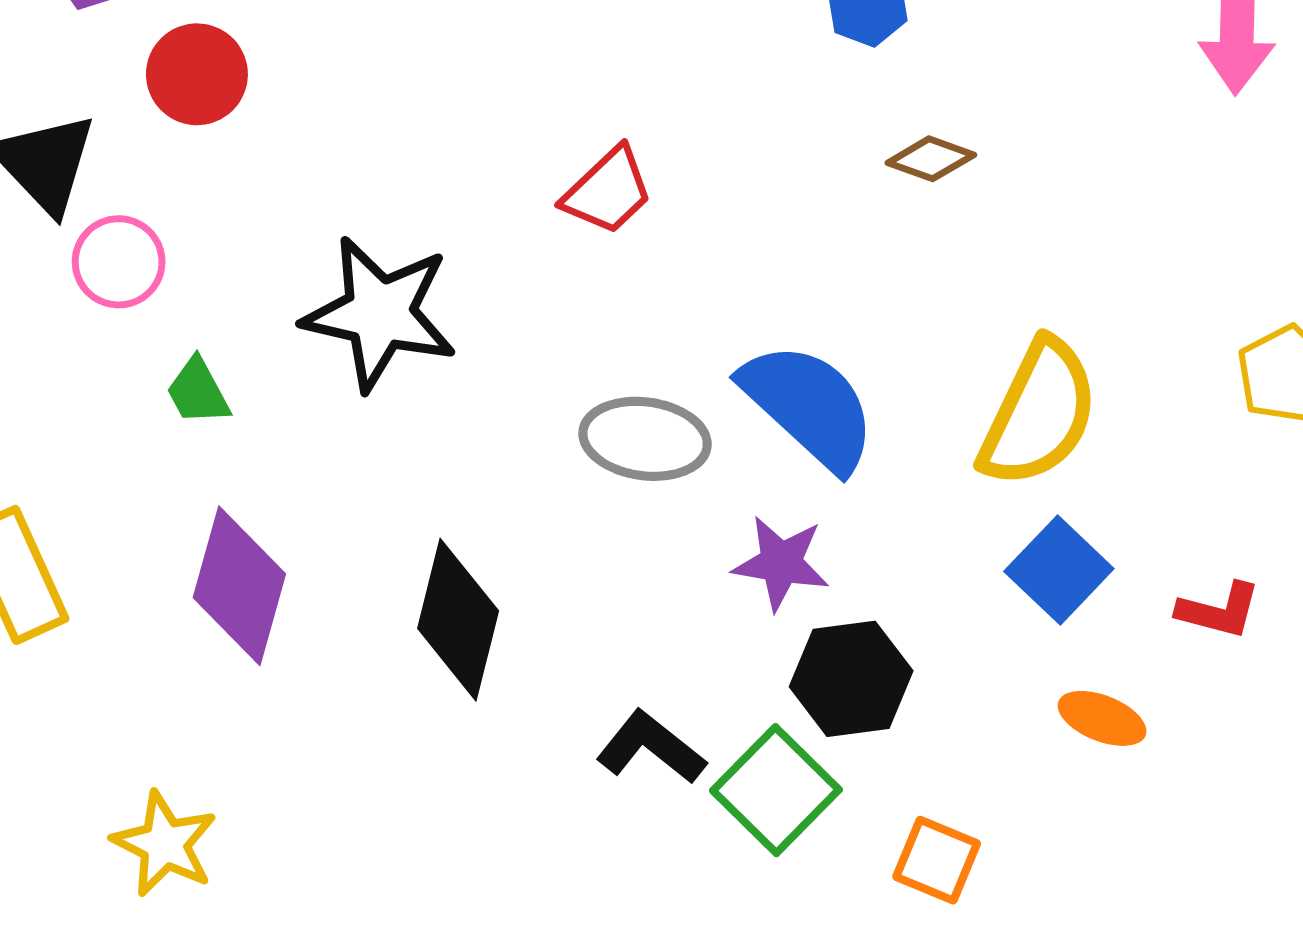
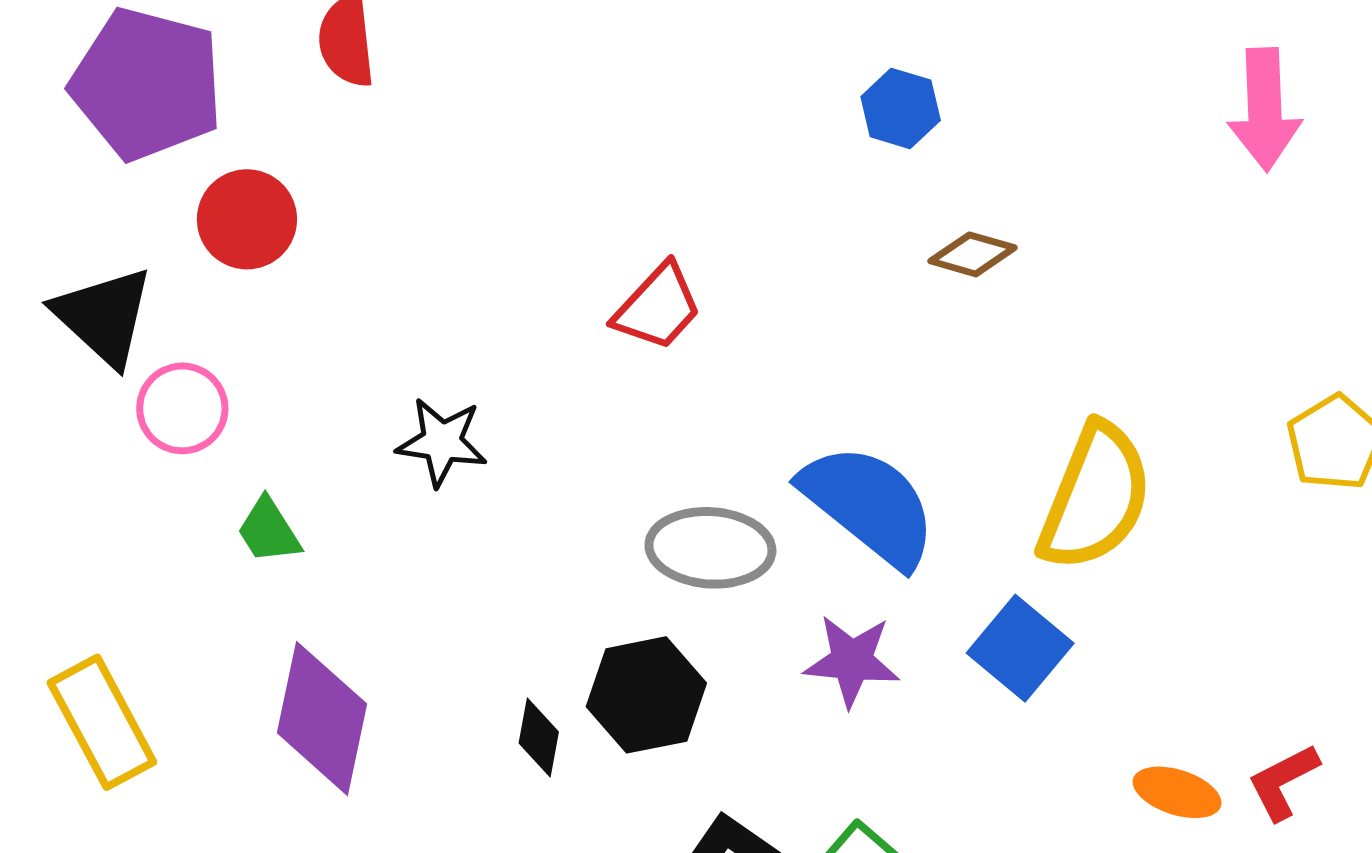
black star: (380, 313) -> (442, 442), size x0.6
blue square: (1059, 570) -> (1020, 648), moved
red L-shape: (1219, 610) -> (1283, 782), moved, turned 142
black diamond: (458, 620) -> (539, 737), size x0.5
black hexagon: (851, 679) -> (646, 695), moved

